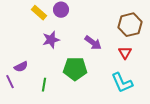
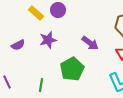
purple semicircle: (21, 67) -> (18, 45), moved
green pentagon: (75, 69) -> (72, 69), turned -30

